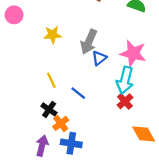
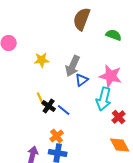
red cross: (125, 101) -> (119, 117), moved
black cross: (49, 109) -> (49, 106), moved
orange cross: (61, 123) -> (57, 136), moved

